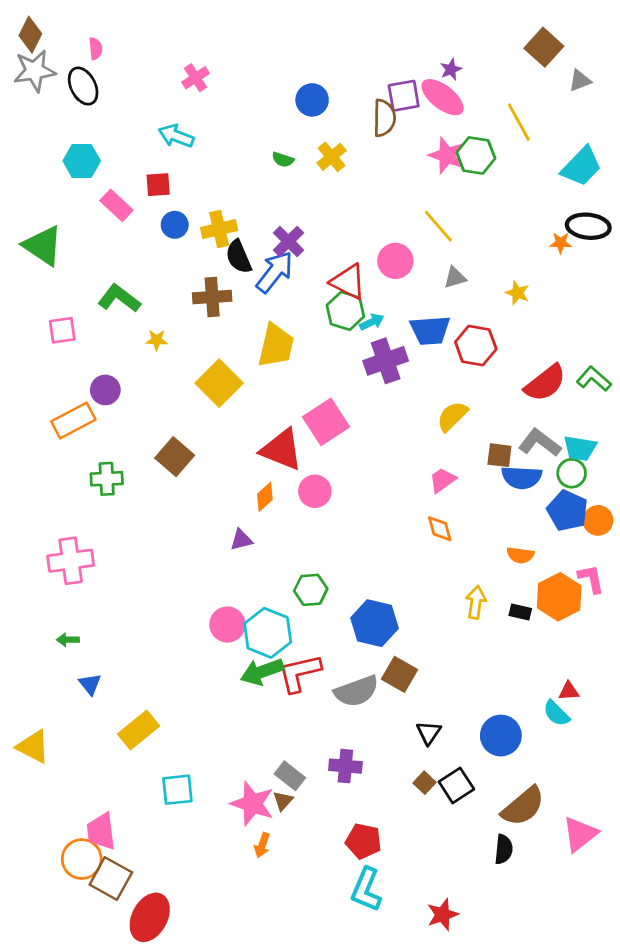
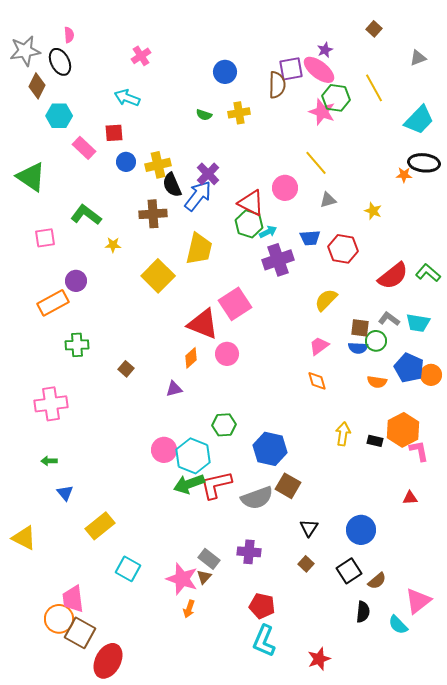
brown diamond: (30, 35) -> (37, 86), moved
brown square: (544, 47) -> (374, 29), moved, size x0.6
green hexagon: (476, 155) -> (336, 98), moved
yellow cross: (332, 157) -> (239, 113), turned 30
blue trapezoid: (430, 330) -> (310, 238), size x0.7
gray L-shape: (540, 443) -> (389, 319), size x0.7
brown square: (175, 457) -> (126, 369), moved, size x0.6
green circle: (572, 473) -> (376, 341), moved
blue semicircle: (522, 477) -> (358, 348), moved, size x0.7
orange semicircle: (520, 555) -> (377, 382), moved
pink L-shape: (591, 579) -> (419, 451), moved
cyan semicircle: (556, 713) -> (398, 625), moved
black square: (456, 785) -> (349, 571), moved
cyan square: (177, 790) -> (128, 569), turned 35
brown semicircle: (523, 806) -> (377, 581), size x0.6

